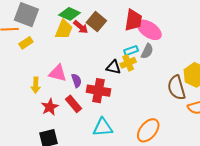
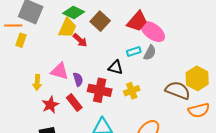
red trapezoid: (133, 20) -> (137, 21), turned 30
red arrow: (81, 27) -> (80, 40), moved
yellow rectangle: (26, 43) -> (21, 40), moved, turned -40
yellow cross: (128, 63) -> (132, 91), moved
brown semicircle: (177, 88) -> (178, 90), turned 125

